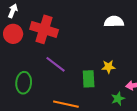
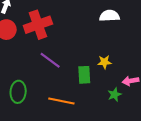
red cross: (44, 29) -> (38, 25), turned -36
green ellipse: (24, 83) -> (18, 92), moved

